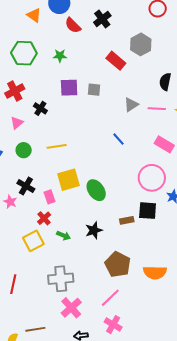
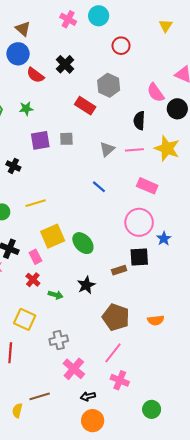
yellow square: (33, 241) -> (25, 319), moved, turned -30
orange semicircle: (155, 272) -> (156, 320), size x0.7
gray cross: (61, 279) -> (59, 340), size x0.7

